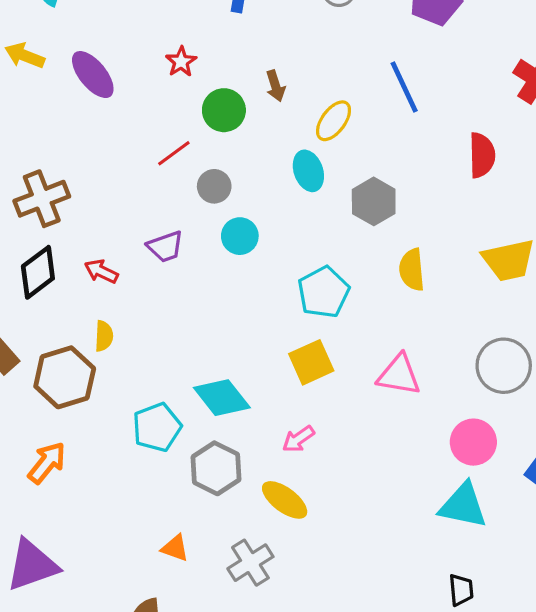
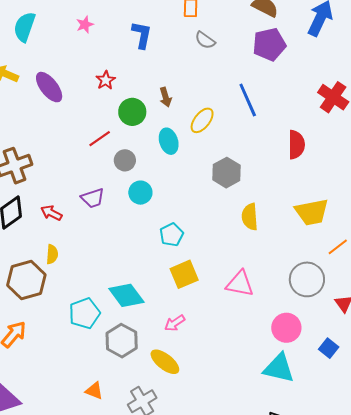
cyan ellipse: (308, 171) -> (169, 141), moved
cyan pentagon: (324, 292) -> (172, 235), moved, size x0.7

